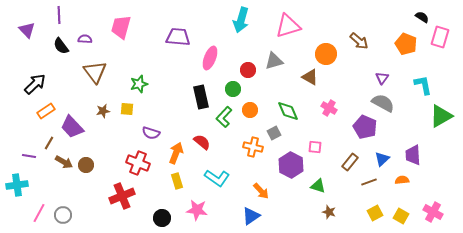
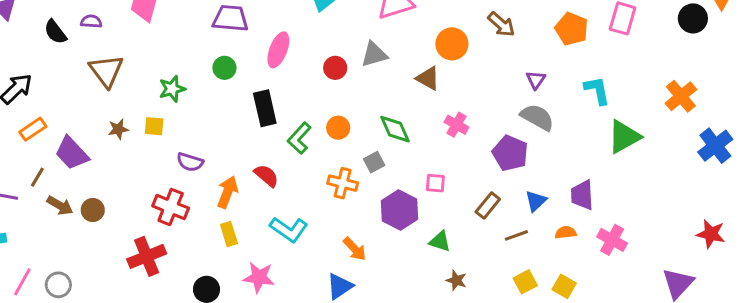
green circle: (233, 89) -> (224, 68), moved
pink cross: (433, 212) -> (612, 240), moved

